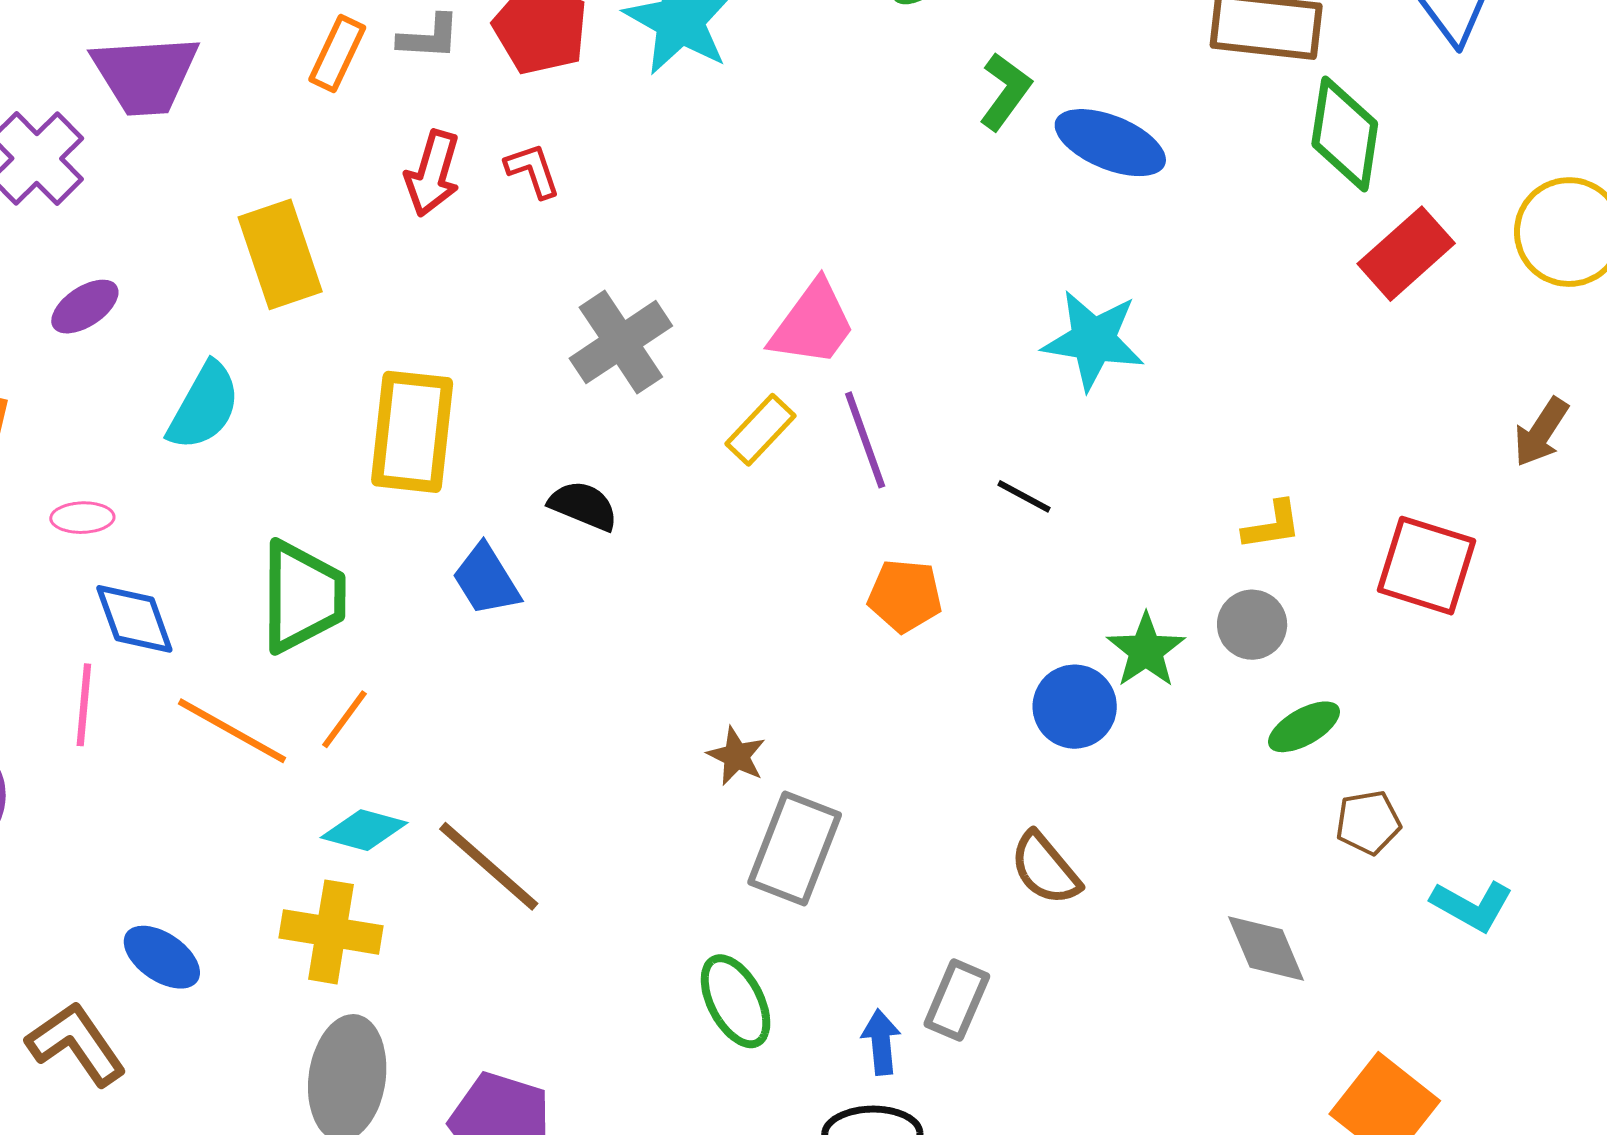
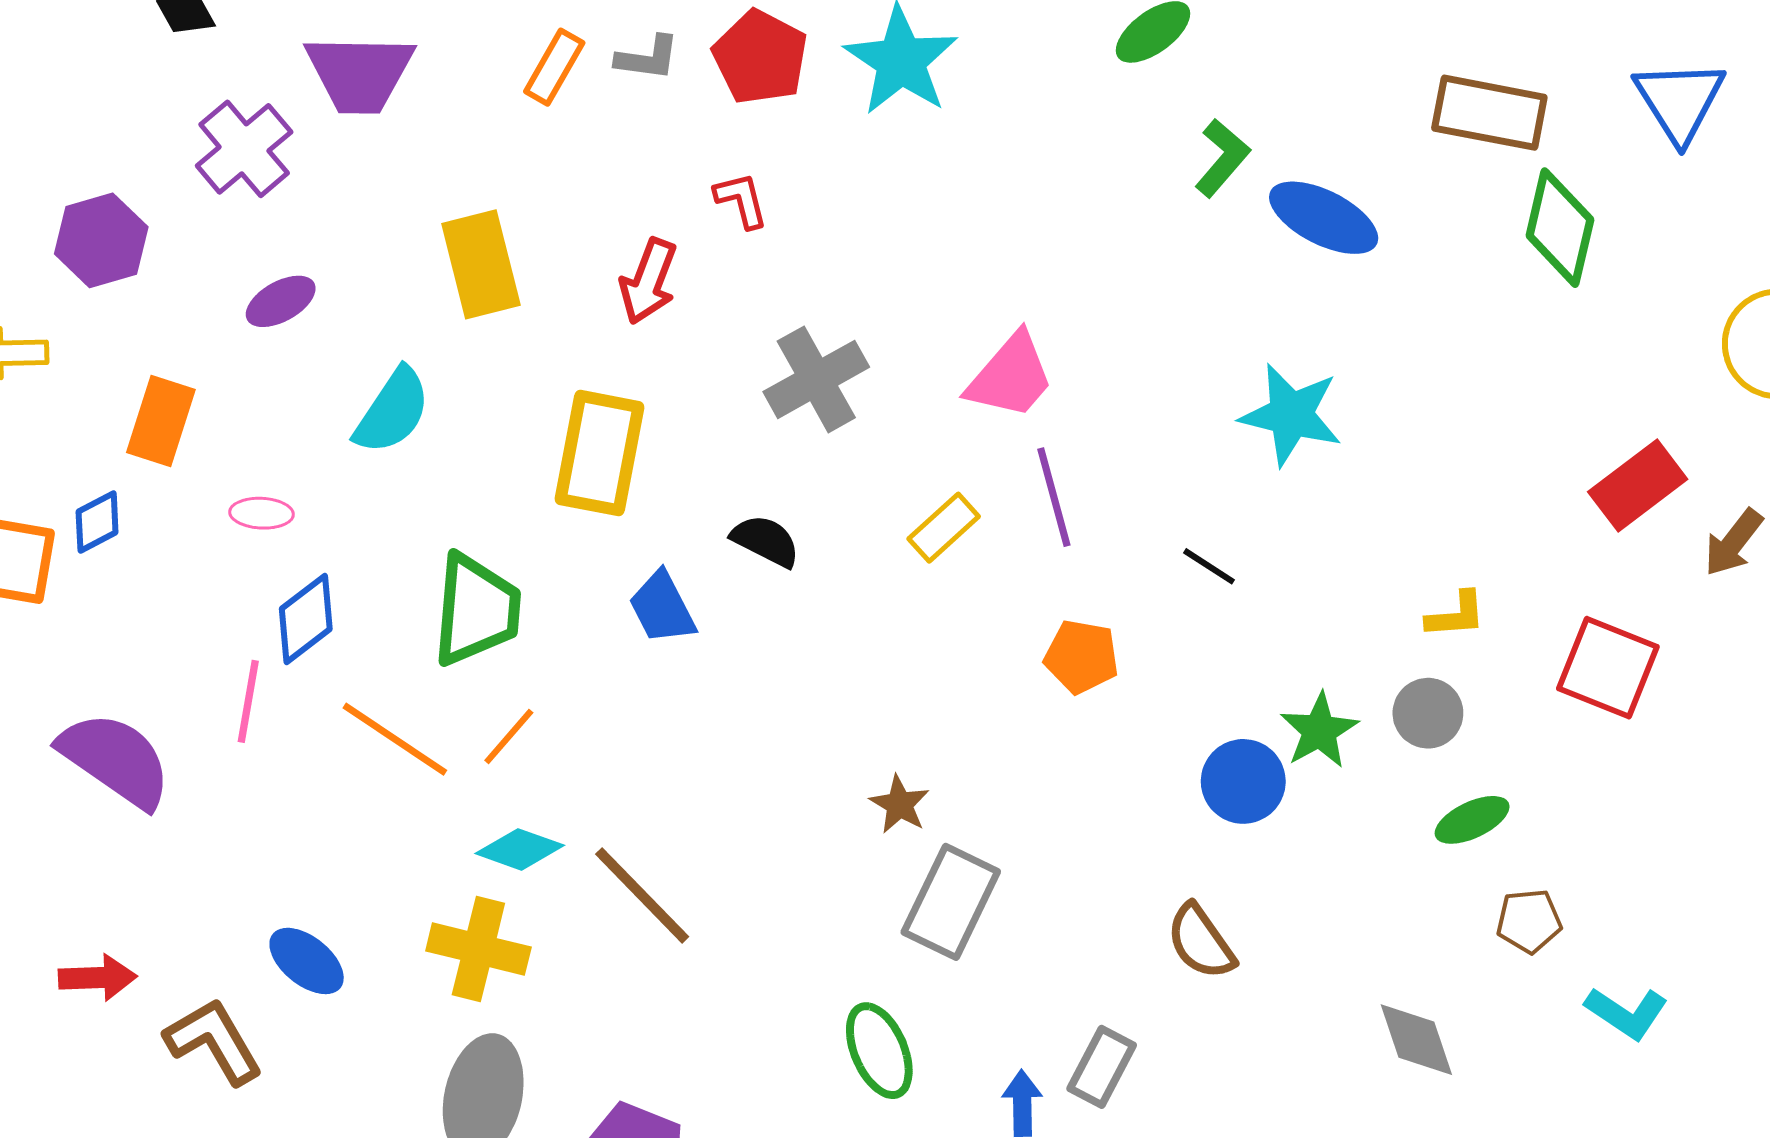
red arrow: (433, 173) -> (648, 281), moved
red rectangle: (1406, 254) -> (1638, 486), moved
yellow rectangle: (760, 430) -> (944, 528), moved
blue diamond: (134, 619) -> (306, 619), turned 68

